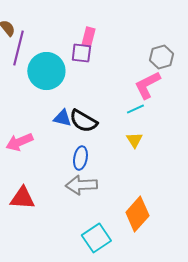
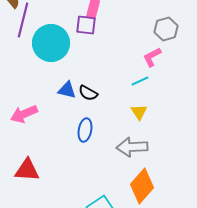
pink L-shape: (147, 85) -> (152, 57), size x0.7
black semicircle: (83, 121) -> (88, 93), size x0.7
gray arrow: (81, 185) -> (132, 147), moved

